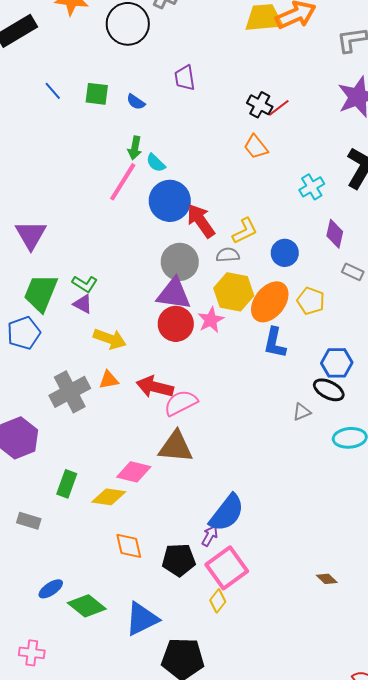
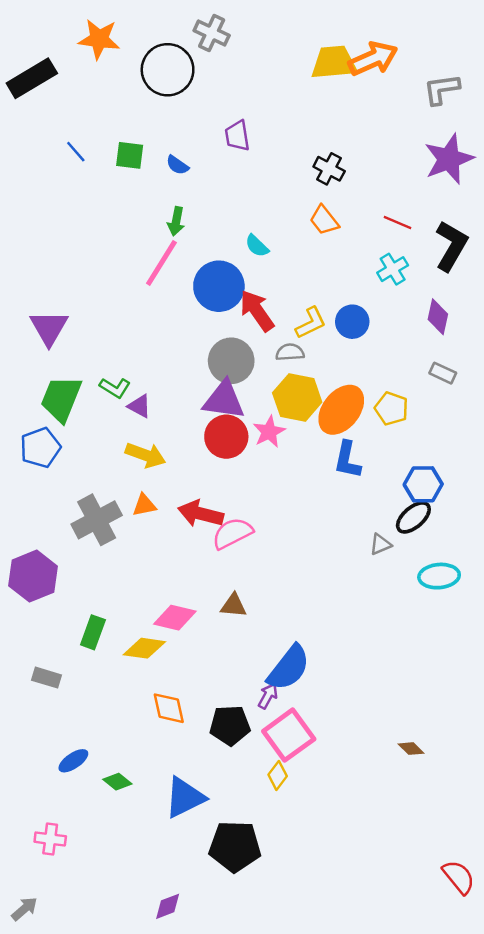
red line: (279, 108) -> (398, 223), moved, turned 60
cyan semicircle: (156, 163) -> (257, 246), moved
purple diamond: (335, 234) -> (438, 317), moved
blue circle: (285, 253) -> (352, 322), moved
purple triangle: (83, 304) -> (139, 406), moved
black ellipse: (329, 390) -> (413, 517), turned -68
brown triangle: (176, 447) -> (234, 605), moved, size x0.6
green diamond: (87, 606) -> (117, 782), size x0.6

